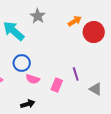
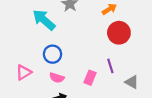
red circle: (94, 32) -> (119, 33), moved
pink semicircle: (33, 79) -> (57, 78), moved

